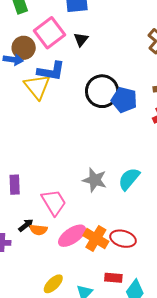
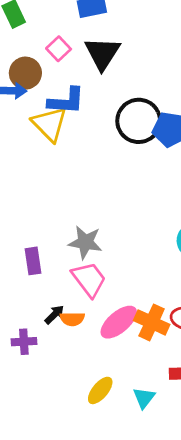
pink square: (50, 33) -> (59, 49), size x0.6
black triangle: (81, 39) -> (102, 53), size x1.8
gray star: (95, 180) -> (85, 242), moved

